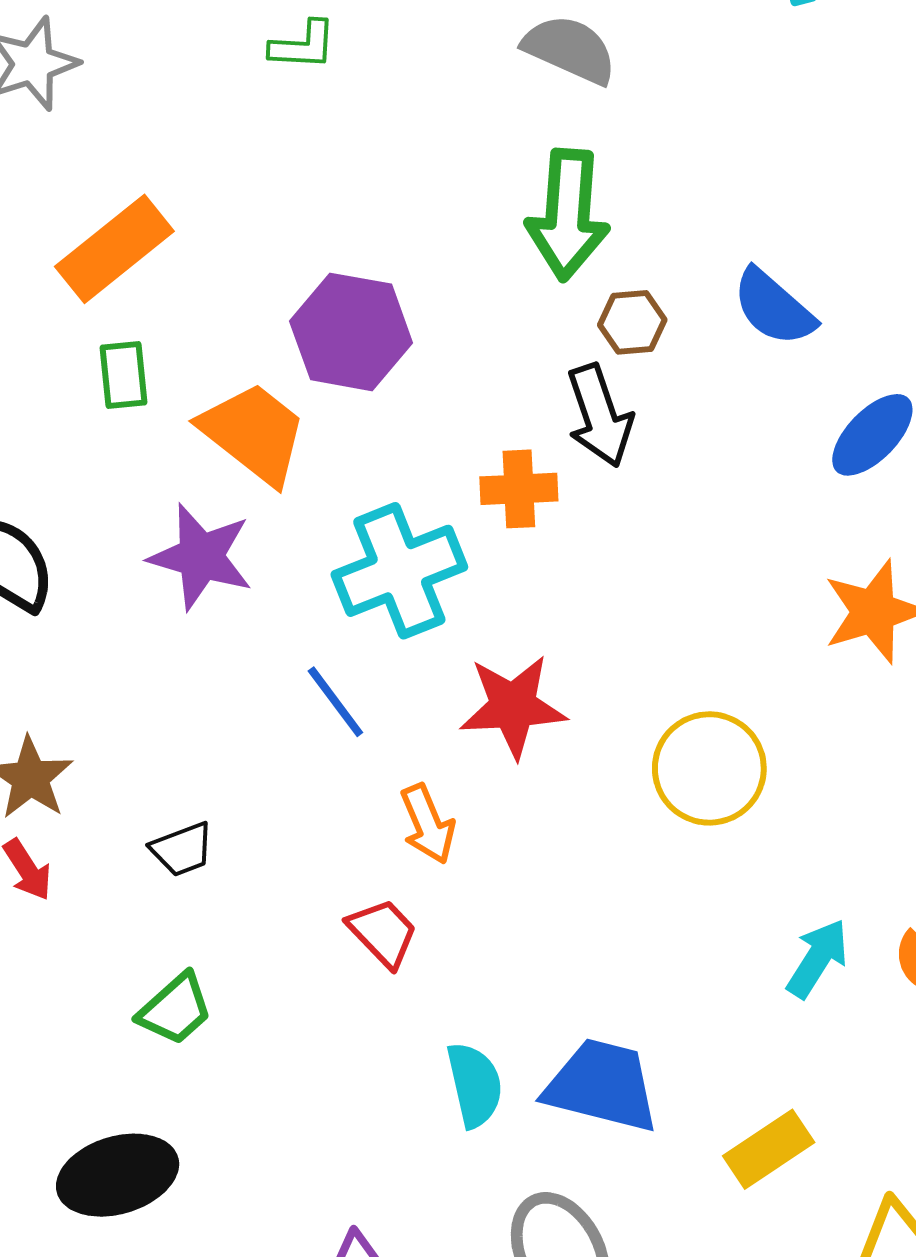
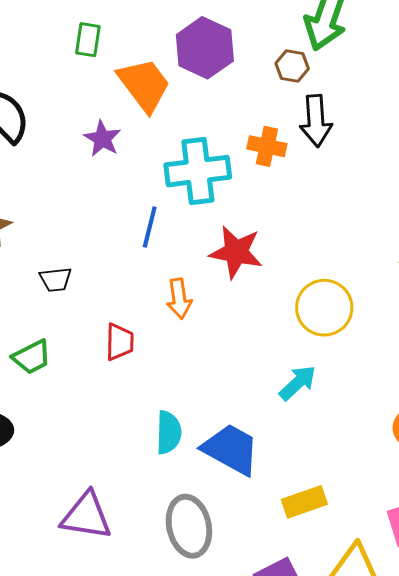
brown hexagon: (632, 322) -> (292, 66), moved
purple star: (201, 557) -> (102, 139), size x0.7
blue line: (335, 702) -> (150, 227), turned 36
red trapezoid: (383, 933) -> (120, 342), moved, turned 30
cyan arrow: (817, 958) -> (298, 383), moved

